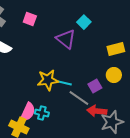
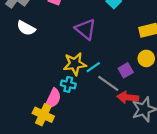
purple triangle: (66, 39) -> (86, 29), moved
cyan line: (65, 83) -> (93, 67), turned -48
cyan cross: (42, 113) -> (68, 84), moved

